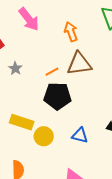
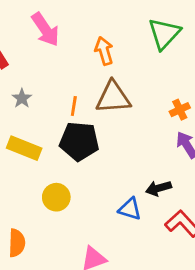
orange line: (52, 72) -> (74, 106), turned -56
yellow rectangle: (22, 122) -> (24, 148), moved
blue triangle: (80, 135) -> (130, 209), moved

